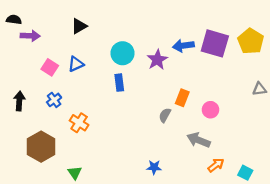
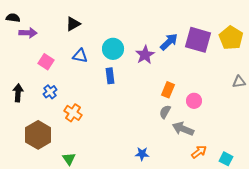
blue arrow: (183, 46) -> (169, 42), turned 144
blue triangle: (76, 64) -> (80, 56), moved, turned 35
gray semicircle: (165, 115) -> (165, 112), moved

